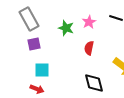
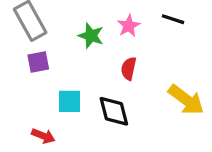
cyan square: (42, 70) -> (70, 101), moved
black diamond: (94, 83) -> (114, 111), moved

